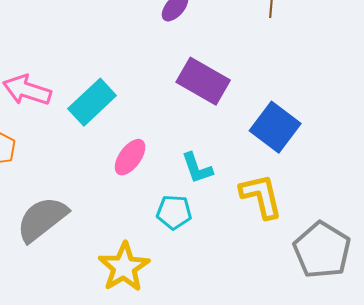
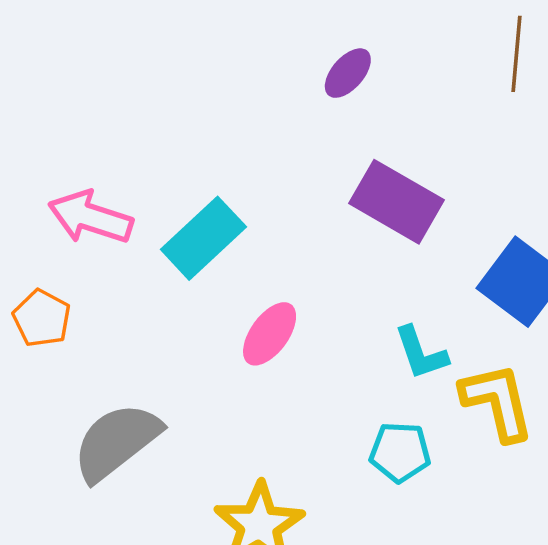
cyan L-shape: (197, 168) -> (421, 353), moved
cyan pentagon: (174, 212) -> (400, 452), moved

